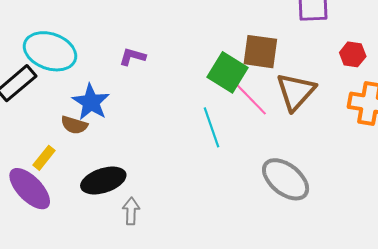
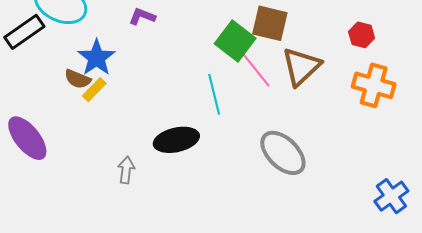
yellow rectangle: (44, 158) -> (94, 90), moved
black ellipse: (103, 181) -> (176, 140), moved

